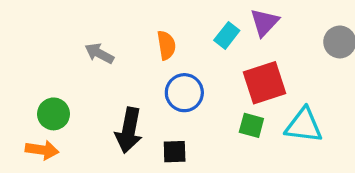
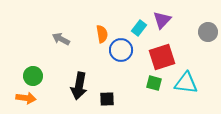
blue circle: (184, 93) -> (121, 50), moved

